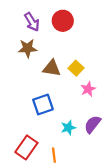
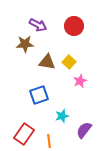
red circle: (63, 21) -> (74, 26), moved
purple arrow: (32, 22) -> (38, 25), moved, turned -30
purple semicircle: (93, 124) -> (84, 130), moved

